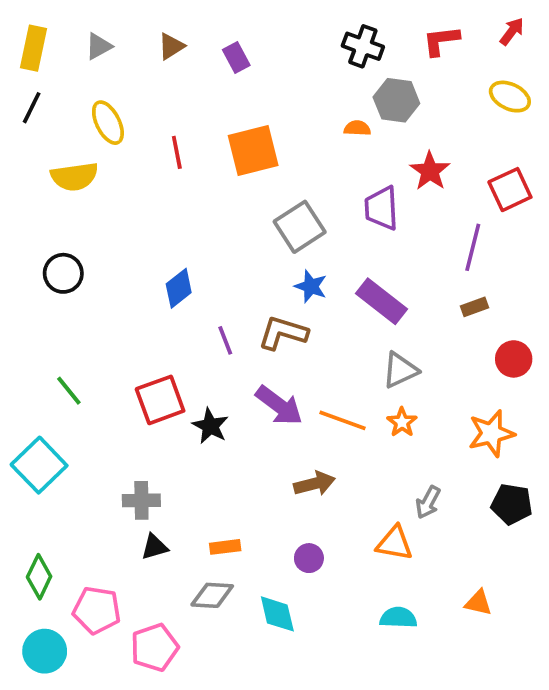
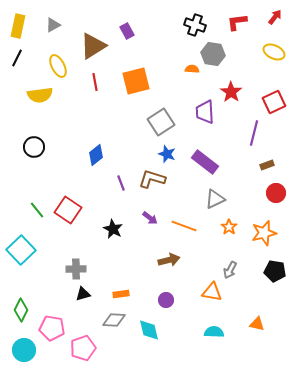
brown triangle: (171, 46) -> (93, 46), moved, size x1.8
brown rectangle: (475, 307) -> (267, 165), moved
red square: (160, 400) -> (68, 210), moved, turned -36
purple arrow: (279, 405) -> (150, 218), size x0.6
orange star: (402, 422) -> (229, 227), moved

